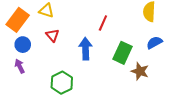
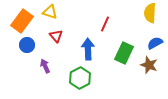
purple arrow: (20, 66) -> (45, 66), moved
brown star: (140, 71) -> (149, 65), moved
green hexagon: (62, 83) -> (80, 78), moved

